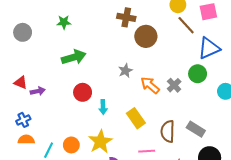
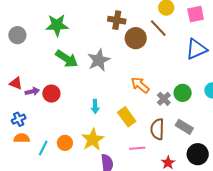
green star: (64, 22) -> (57, 25), size x1.6
brown line: (186, 25) -> (158, 28), moved
green arrow: (74, 57) -> (67, 59), turned 50
gray star: (125, 71) -> (99, 60), moved, size x1.6
green circle: (198, 74) -> (183, 93), moved
gray cross: (174, 85) -> (164, 99), moved
red circle: (83, 92) -> (51, 94), moved

